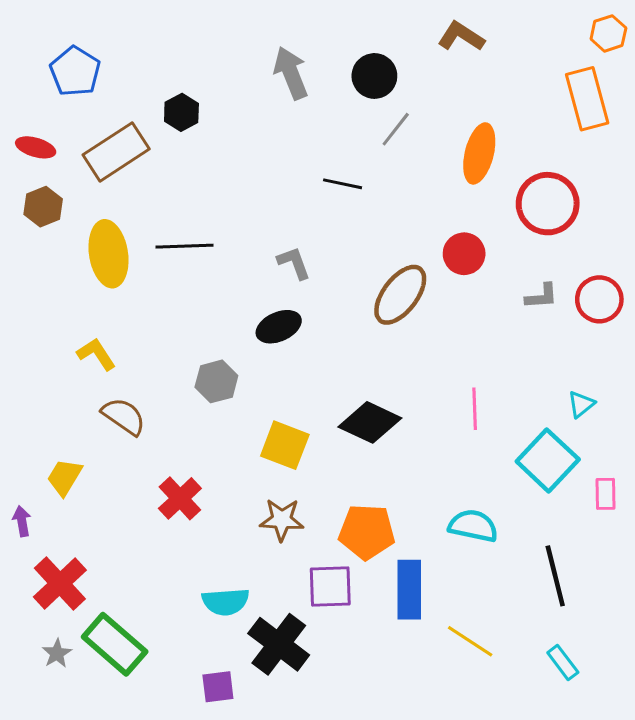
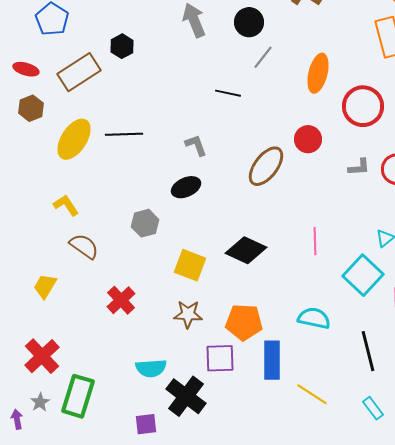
yellow ellipse: (109, 254) -> (74, 139), turned 42
purple arrow: (22, 521) -> (17, 419), moved
green rectangle: (115, 644) -> (78, 396), turned 66

